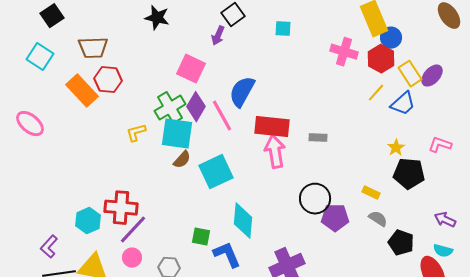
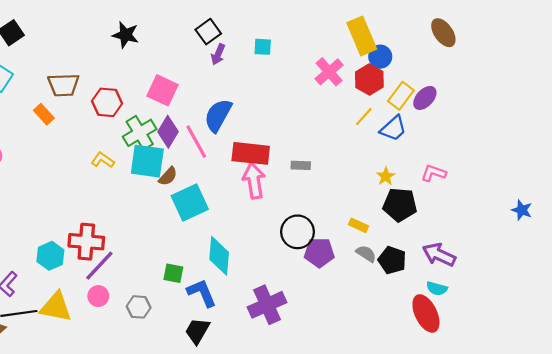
purple arrow: (218, 36) -> (218, 54), moved
brown trapezoid: (93, 48) -> (63, 85), moved
pink cross: (344, 52) -> (329, 72), turned 32
yellow rectangle: (410, 74) -> (401, 96), turned 70
red hexagon: (108, 80) -> (107, 102), moved
orange rectangle: (82, 91) -> (44, 114), size x0.6
yellow L-shape: (136, 133) -> (103, 160), turned 50
brown semicircle: (182, 160) -> (168, 176), moved
purple arrow: (445, 220) -> (439, 255), size x1.4
black pentagon: (401, 243) -> (392, 260), moved

